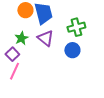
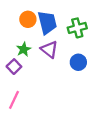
green cross: (76, 27) -> (77, 28), moved
pink line: (14, 71) -> (14, 100), moved

